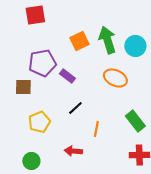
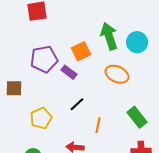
orange square: (79, 41) -> (81, 51), moved
brown square: (23, 87) -> (14, 88), moved

